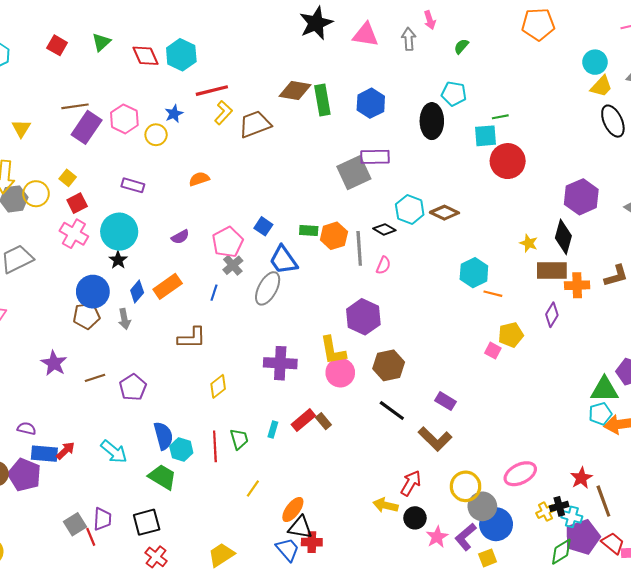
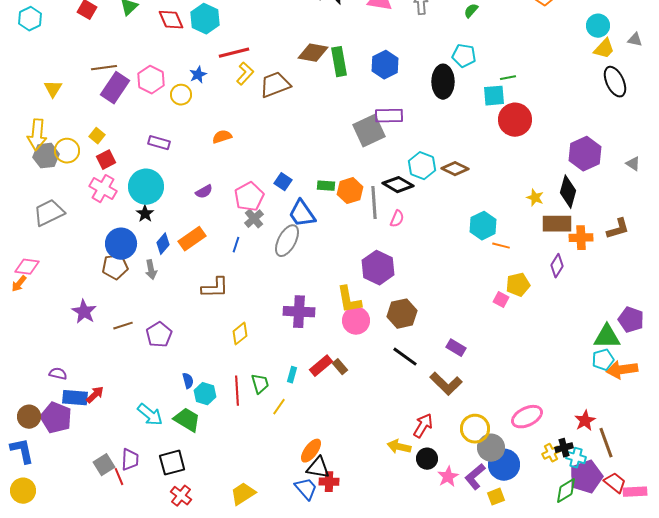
black diamond: (384, 229) -> (398, 185), size x1.4
blue semicircle: (163, 436) -> (188, 381), size x0.6
cyan arrow: (114, 452) -> (150, 415), moved
yellow line: (253, 488) -> (279, 407), moved

